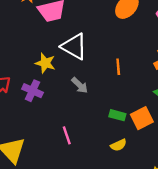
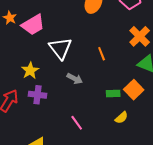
white triangle: (74, 46) -> (60, 48), turned 40
yellow star: (45, 63) -> (30, 71), moved, turned -30

